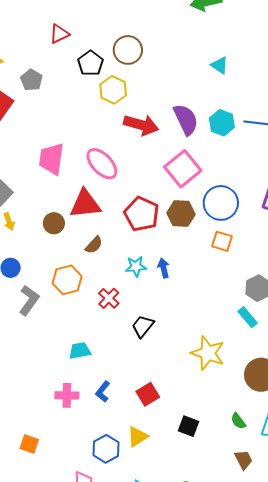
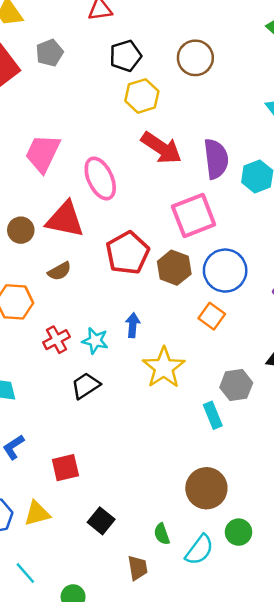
brown circle: (128, 50) -> (195, 58), moved
cyan star: (136, 267) -> (95, 341), moved
yellow star: (208, 353) -> (164, 368), moved
brown trapezoid: (244, 460) -> (138, 568), moved

